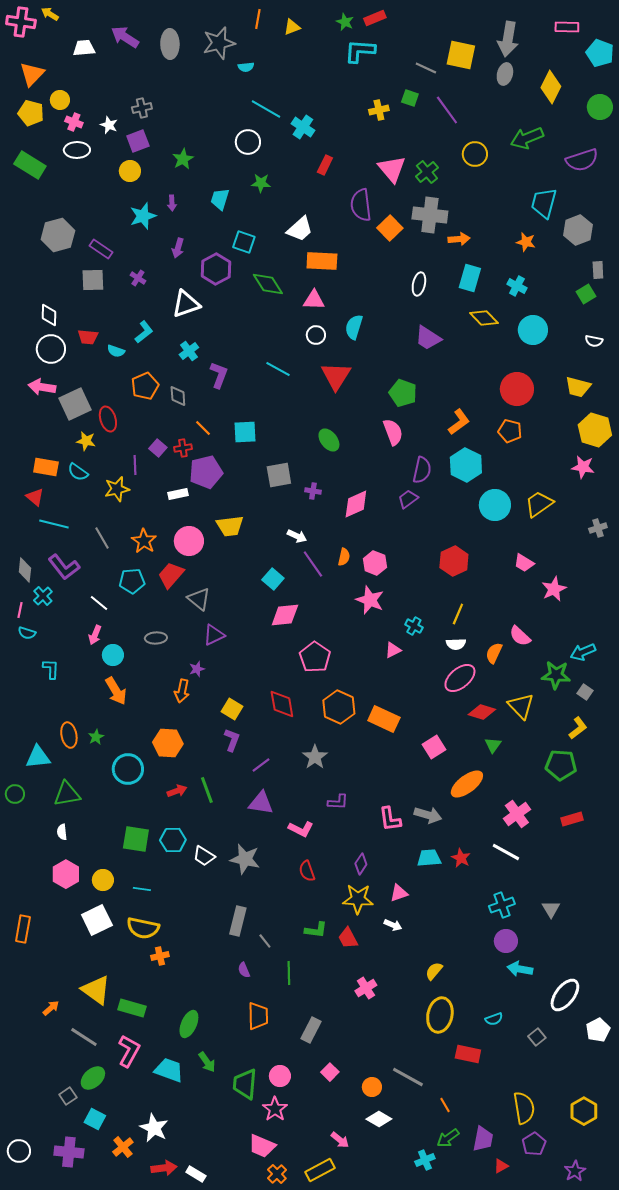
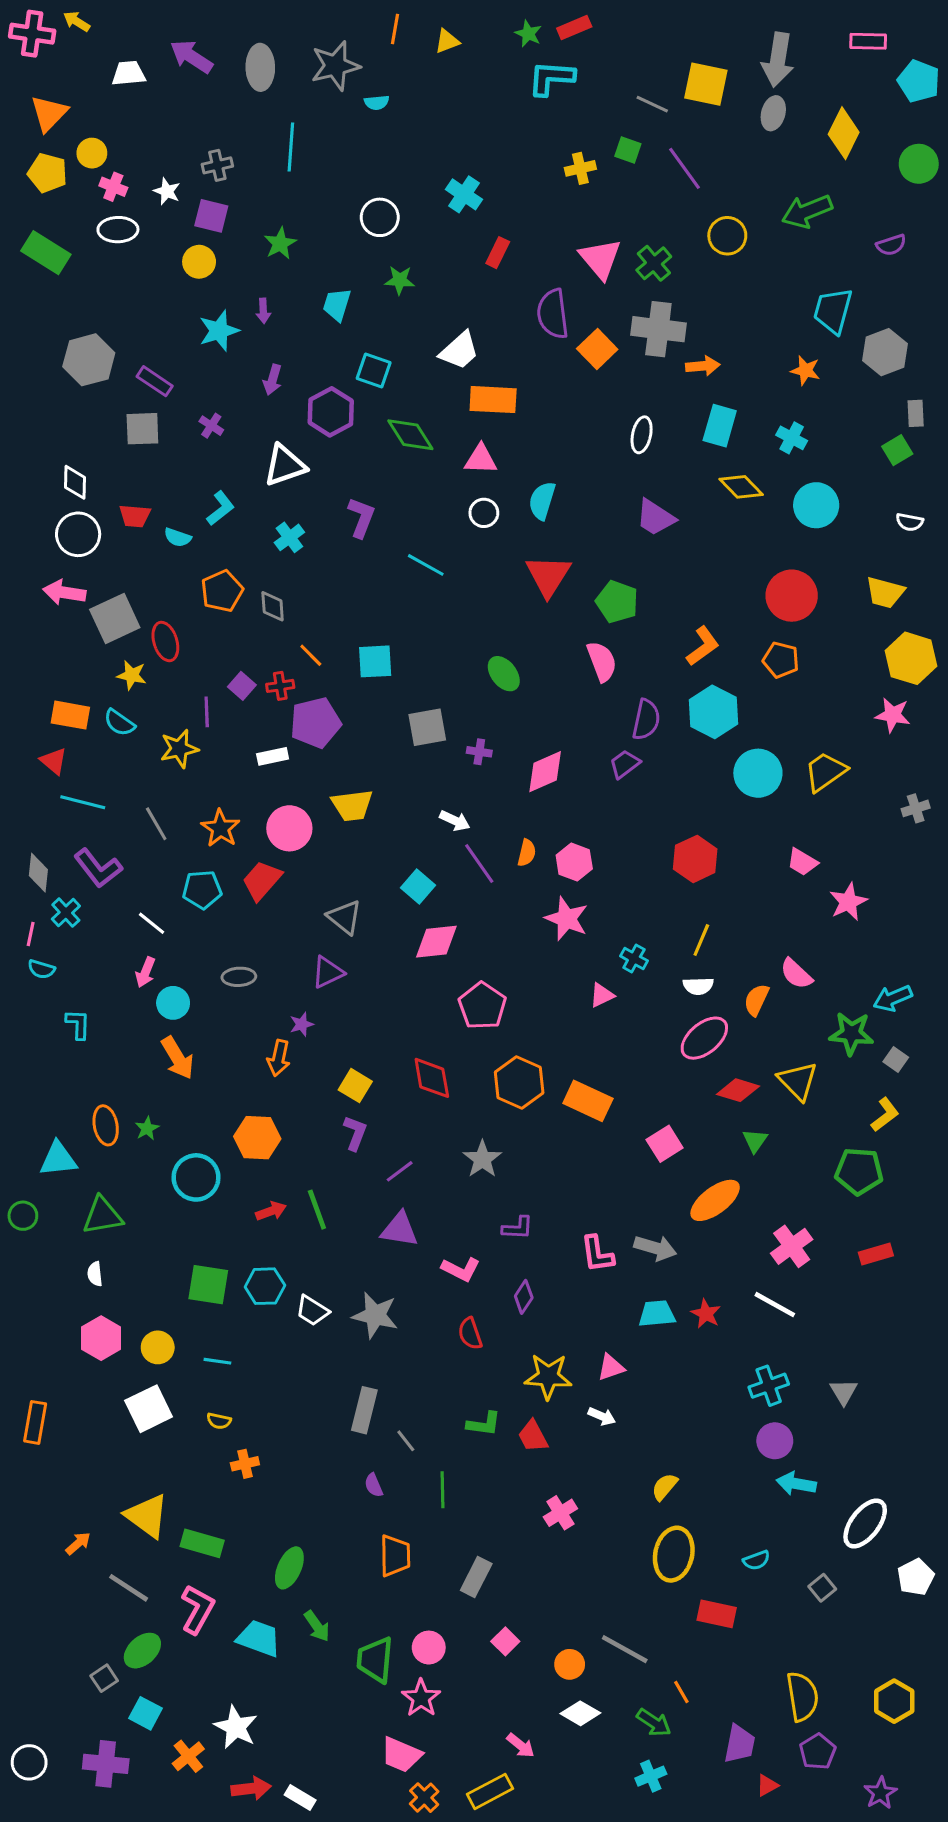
cyan line: (266, 109) -> (291, 147), moved, turned 64
purple square: (138, 141) -> (211, 216), turned 35
purple semicircle: (582, 160) -> (891, 245), size x0.6
purple L-shape: (219, 375) -> (361, 517), moved
red triangle: (336, 376) -> (548, 576), moved
gray triangle: (199, 599) -> (345, 917), moved
purple diamond: (361, 864) -> (524, 1297), moved
yellow semicircle: (143, 928) -> (219, 1421), size x0.5
green arrow: (448, 1138) -> (654, 1723), moved, turned -110

